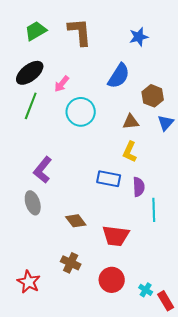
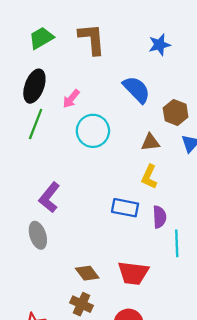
black ellipse: (30, 73) -> (34, 86), turned -32
blue semicircle: (119, 76) -> (137, 90), turned -76
brown diamond: (76, 221) -> (87, 273), moved

